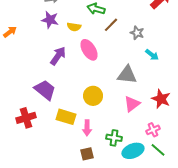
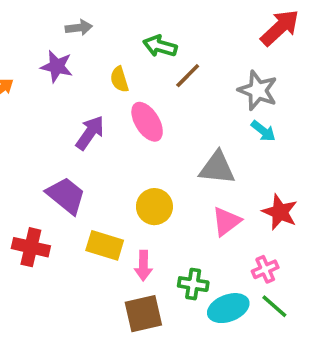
purple star: (50, 20) -> (57, 66), moved
yellow semicircle: (74, 27) -> (119, 79), turned 64
gray star: (137, 33) -> (258, 90), moved, size x1.5
red cross: (26, 118) -> (31, 247), turned 30
brown square: (87, 154) -> (143, 314), size x1.5

